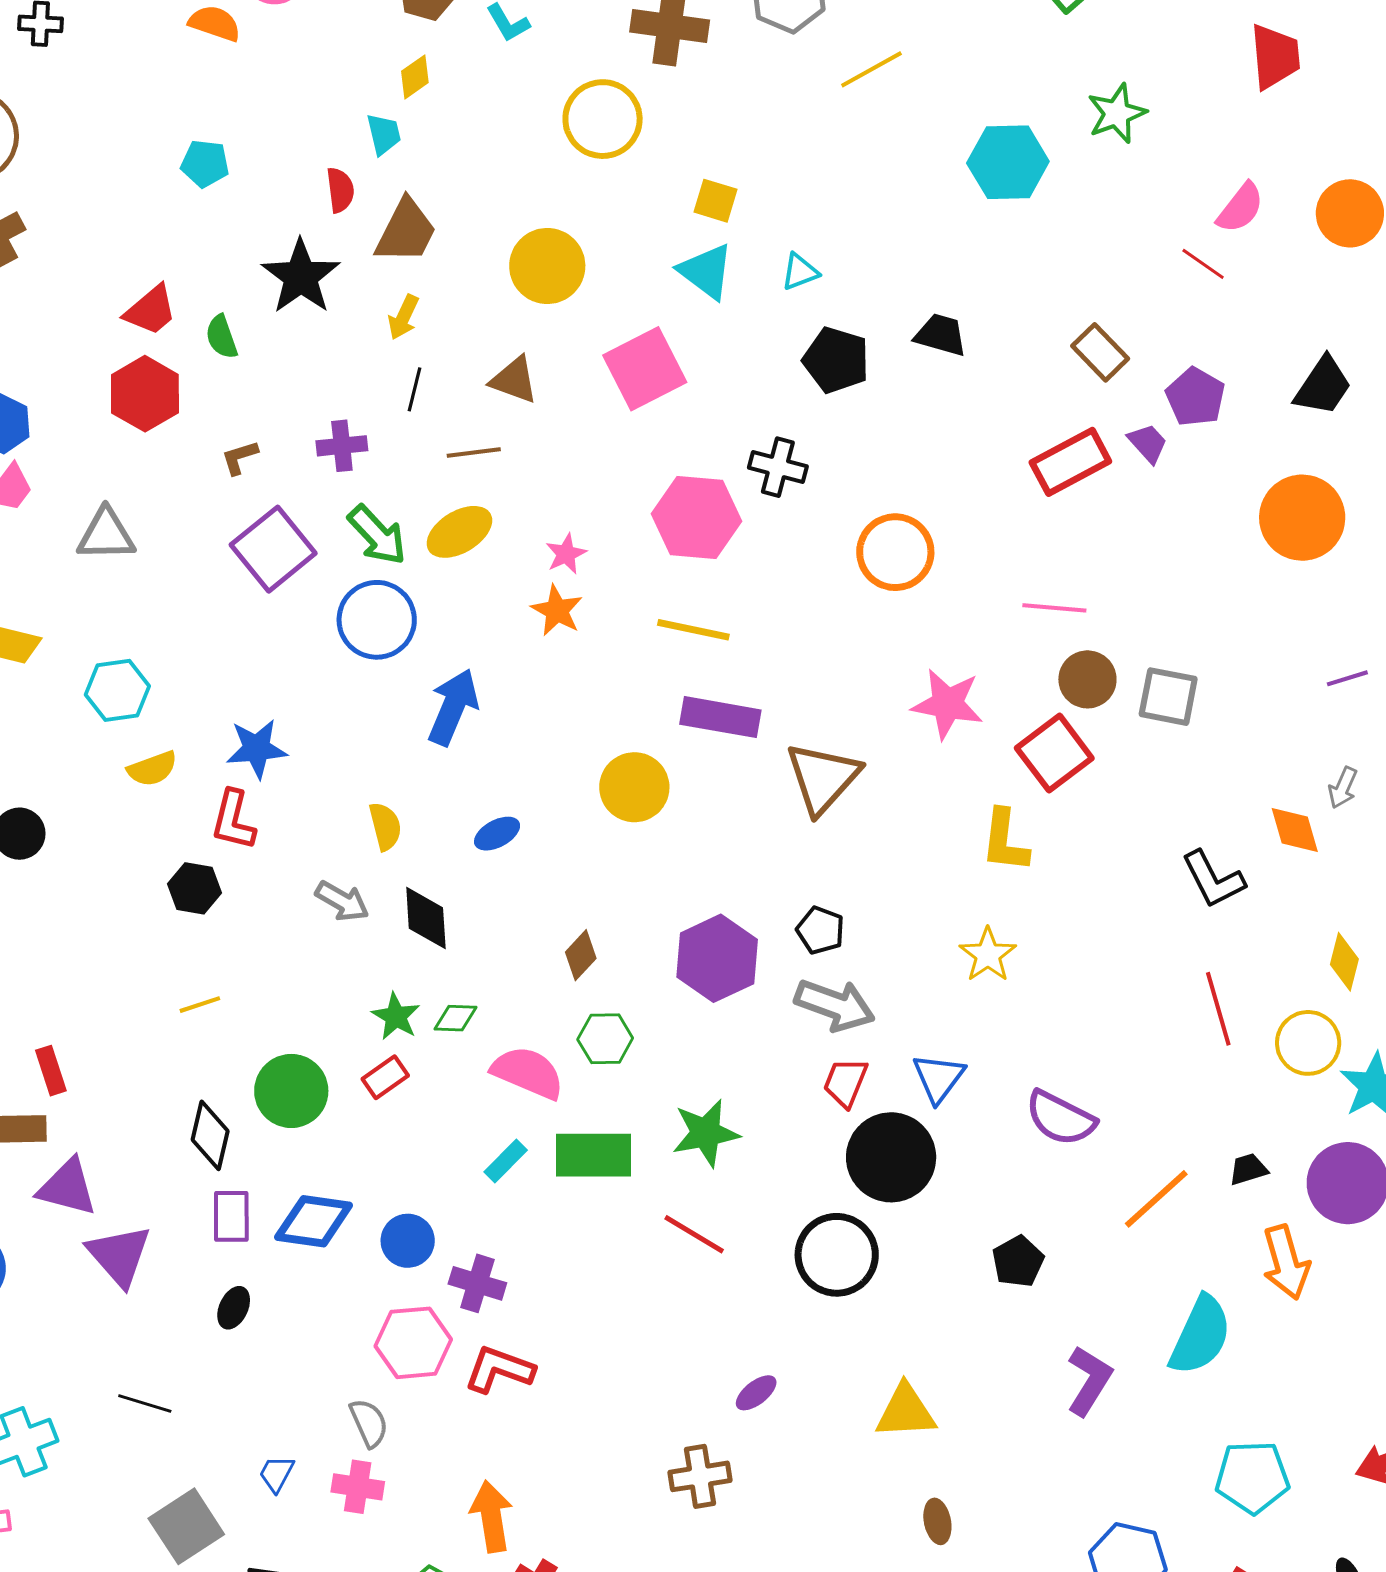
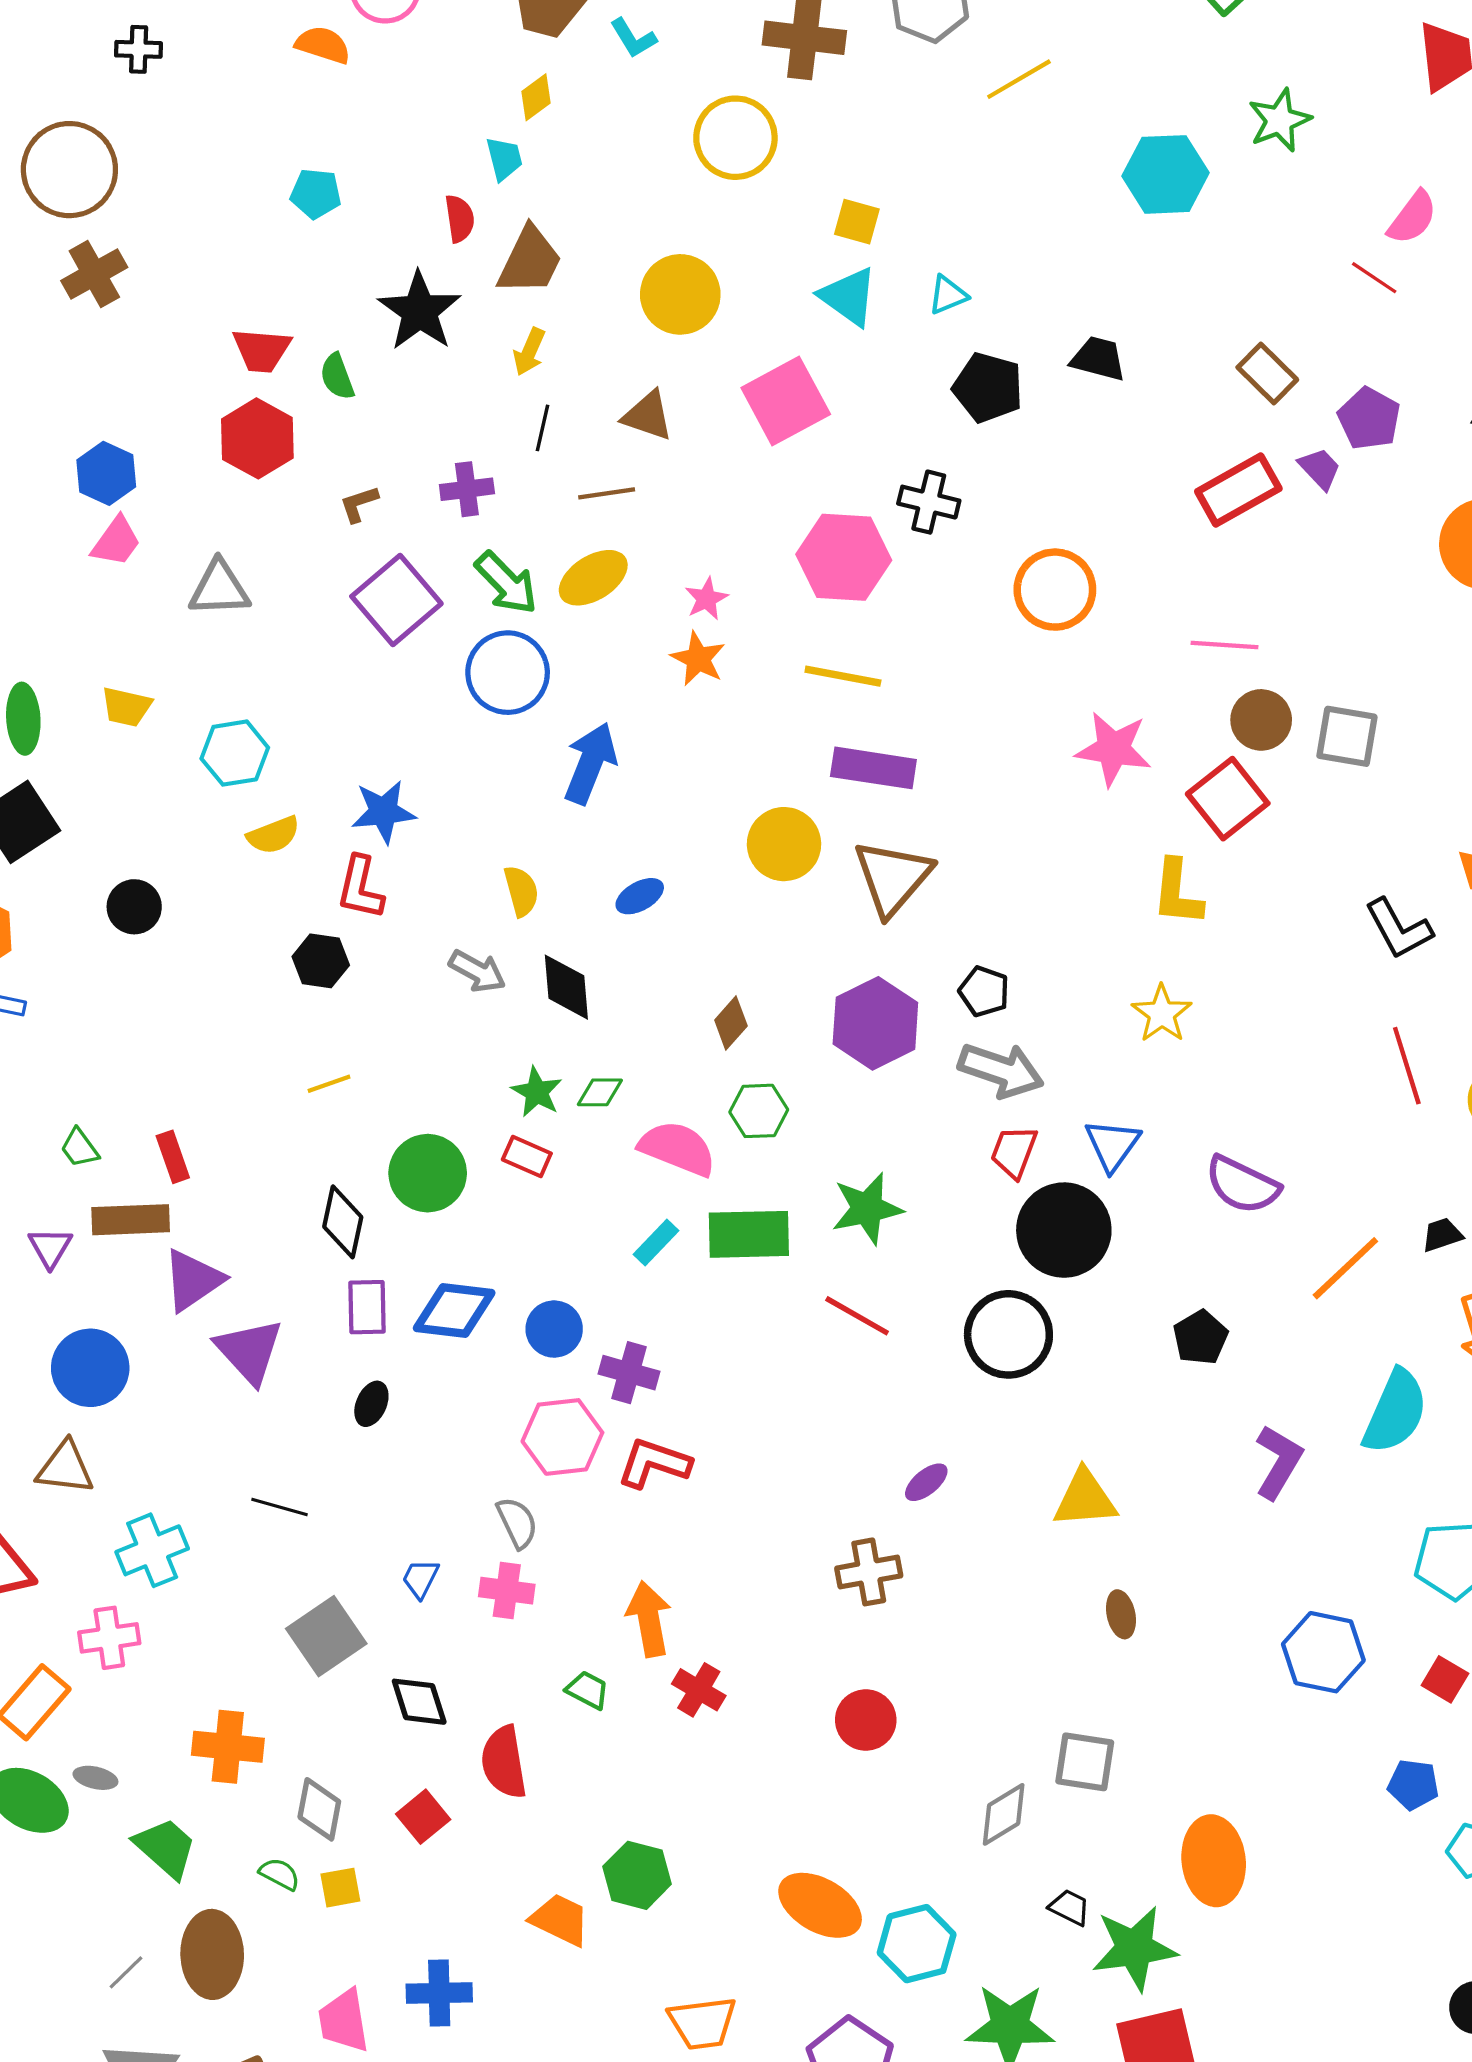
red trapezoid: (151, 310) -> (262, 350), turned 46
brown triangle: (823, 778) -> (893, 877), moved
red rectangle: (385, 1077) -> (527, 1157), turned 60
purple triangle: (67, 1187) -> (193, 1280), turned -48

